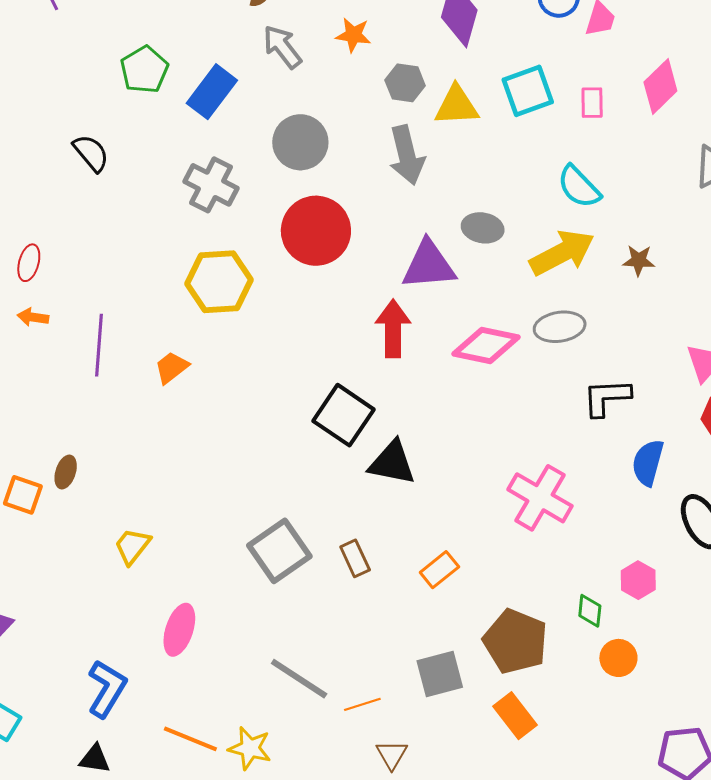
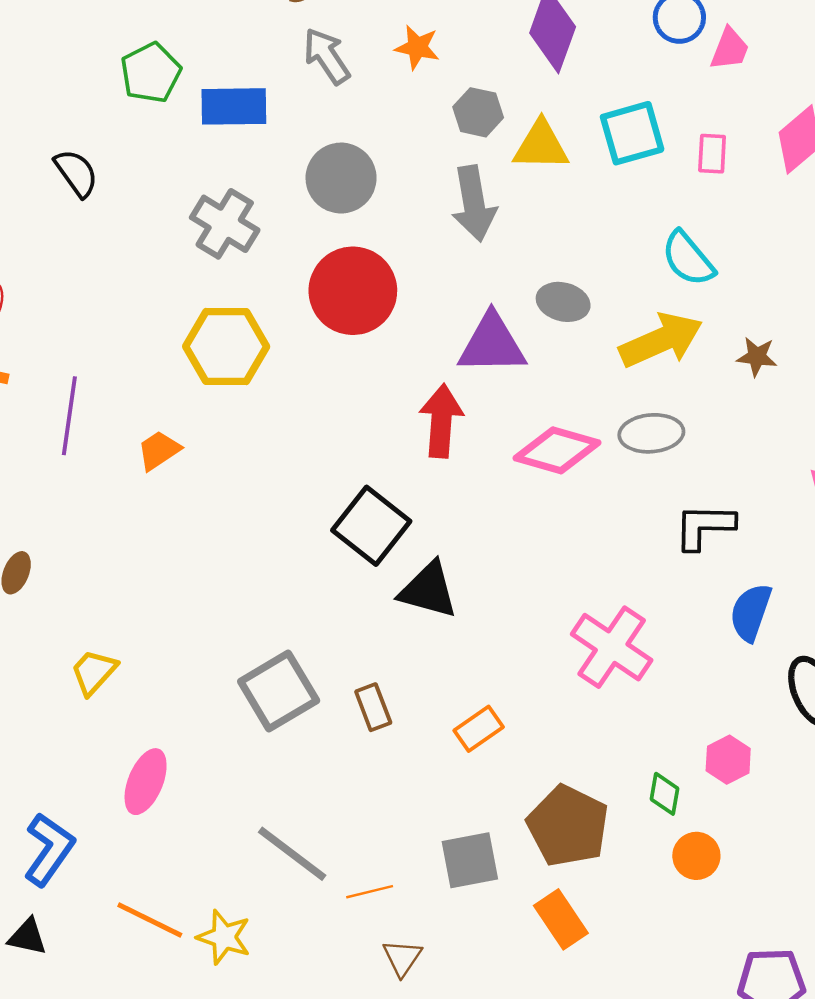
blue rectangle: (212, 92) -> (234, 106), turned 48

